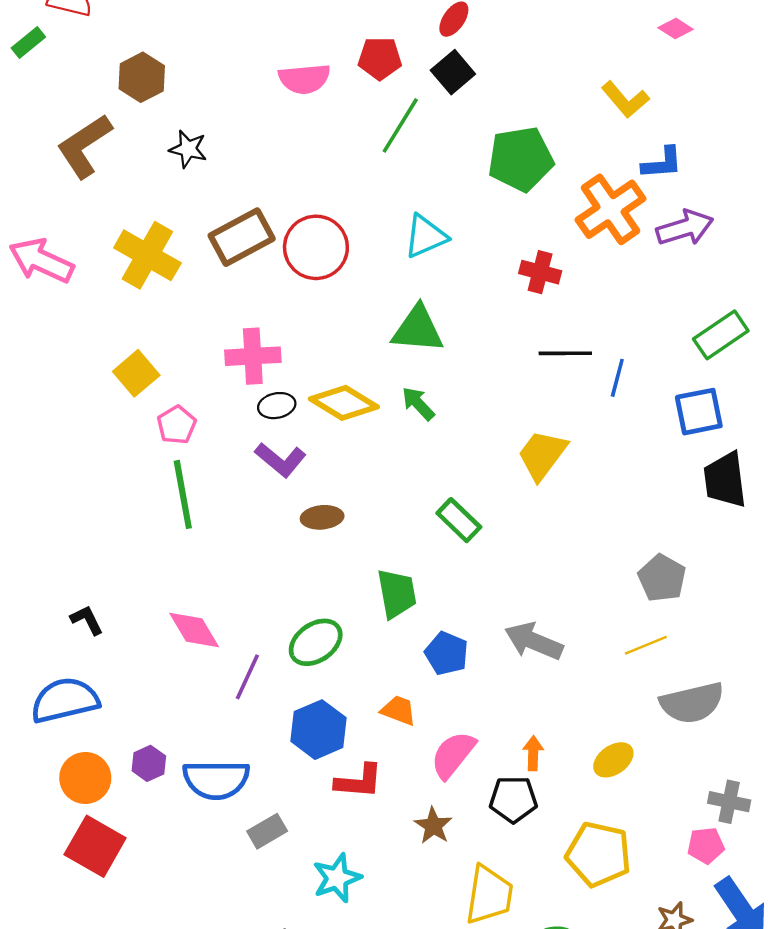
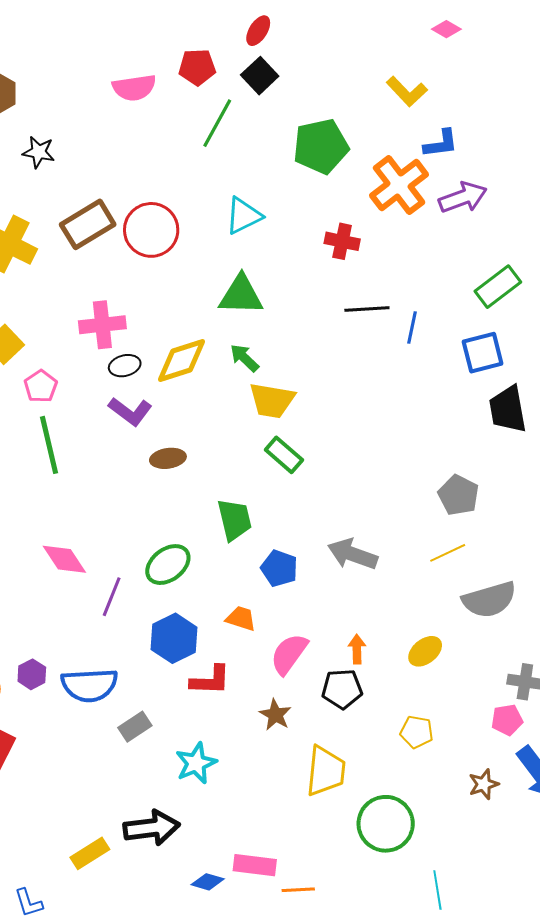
yellow diamond: (344, 403) -> (181, 360), turned -46
yellow trapezoid: (542, 455) -> (272, 400), moved, turned -114
yellow pentagon: (599, 854) -> (417, 732), size x0.6

